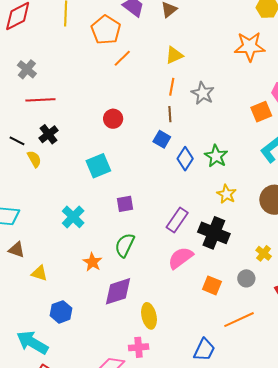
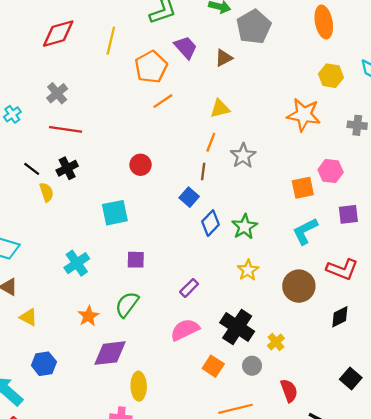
purple rectangle: (177, 220) -> (189, 288), size x0.7
black cross: (214, 233) -> (237, 327), moved

